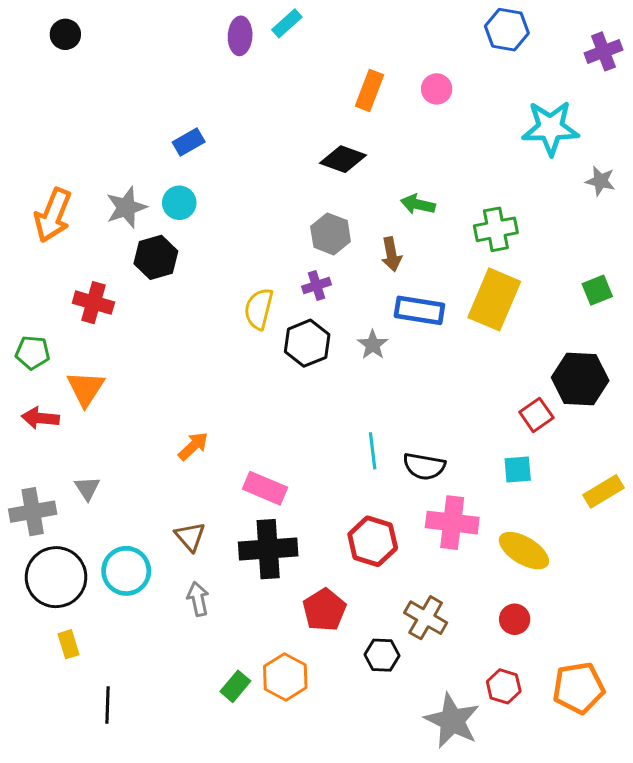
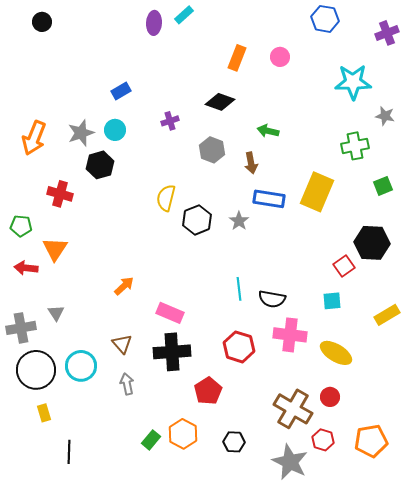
green cross: (496, 229) -> (355, 146), moved
purple cross: (316, 285) -> (170, 121), moved
brown cross: (426, 618) -> (293, 409), moved, size x1.4
black hexagon: (382, 655) -> (234, 442), moved

